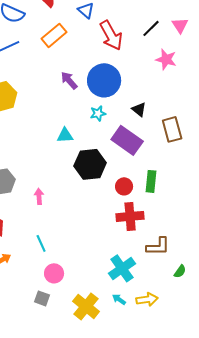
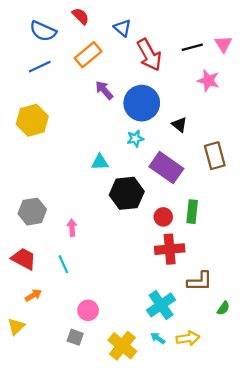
black line: (151, 28) -> (192, 47), turned 30
purple arrow: (69, 80) -> (104, 90), moved
black triangle: (139, 109) -> (179, 125), moved
cyan line: (41, 243) -> (63, 264), moved

